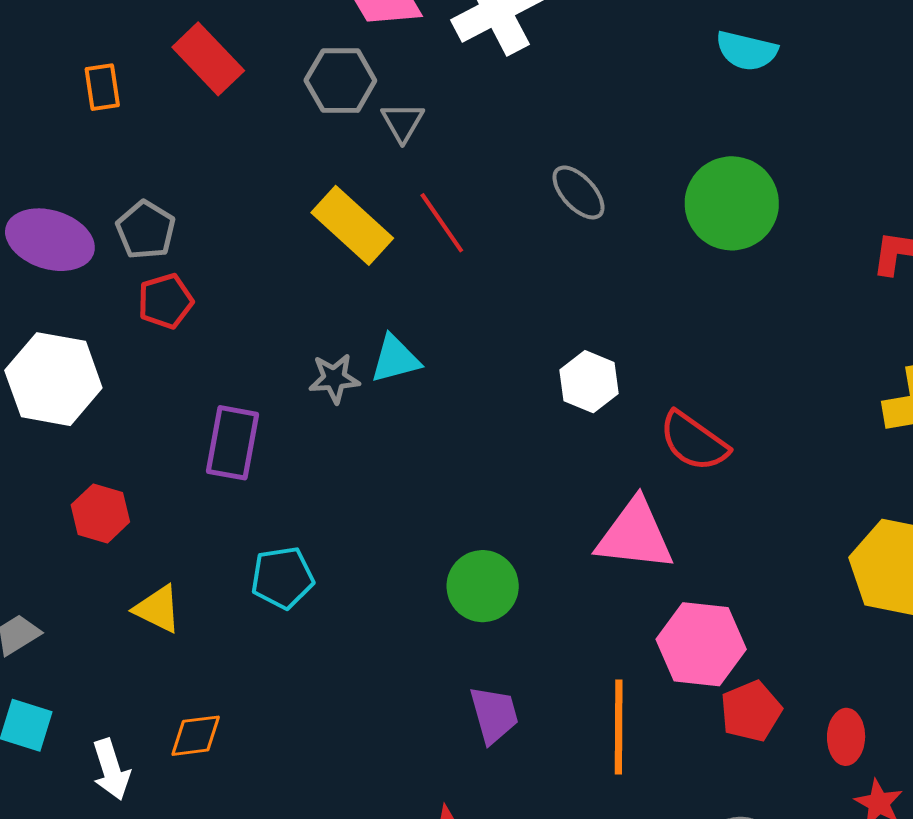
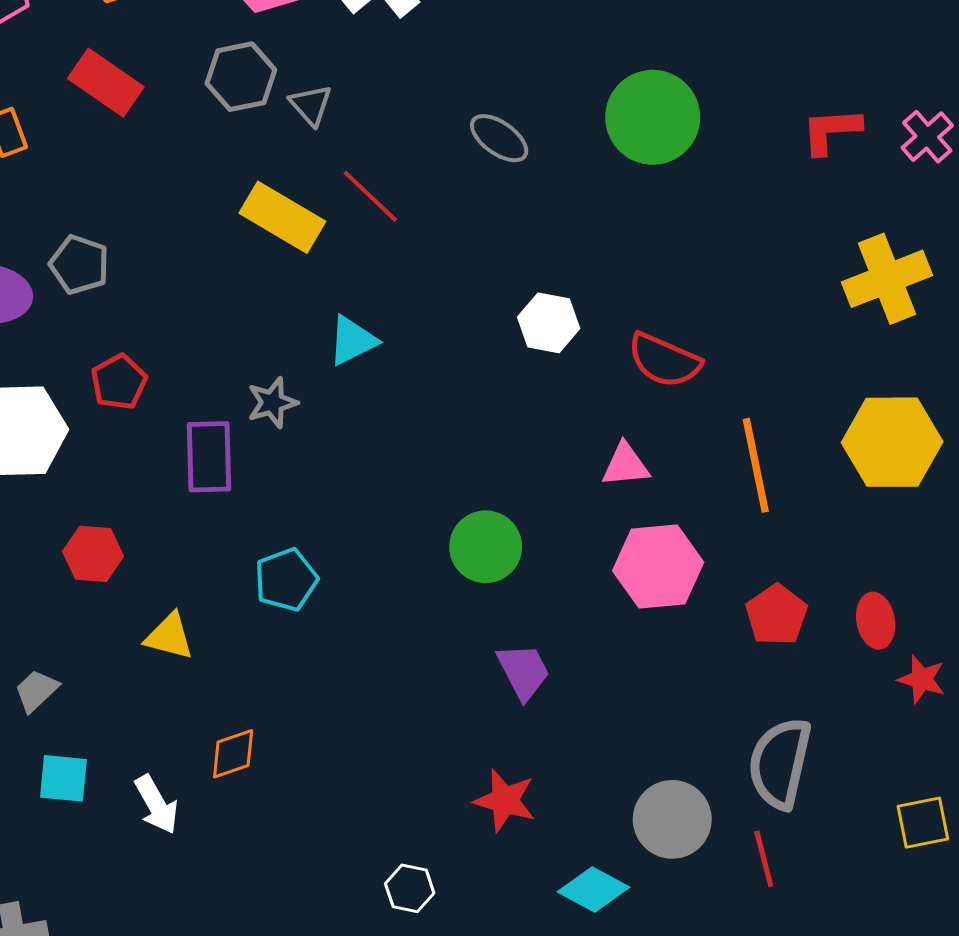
red pentagon: (166, 301) -> (119, 382), moved
gray star: (334, 378) -> (272, 403), moved
pink triangle: (635, 535) -> (625, 465), size x0.6
pink hexagon: (701, 644) -> (658, 567), moved
orange line: (619, 727) -> (756, 465), moved

